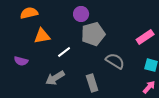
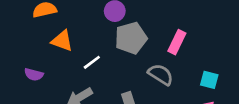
orange triangle: (42, 36) -> (62, 41), turned 30
pink rectangle: (145, 37) -> (177, 42), moved, turned -30

